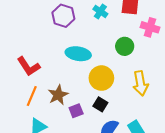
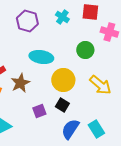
yellow arrow: (140, 83) -> (100, 85), turned -40
brown star: (58, 95) -> (20, 83), moved

